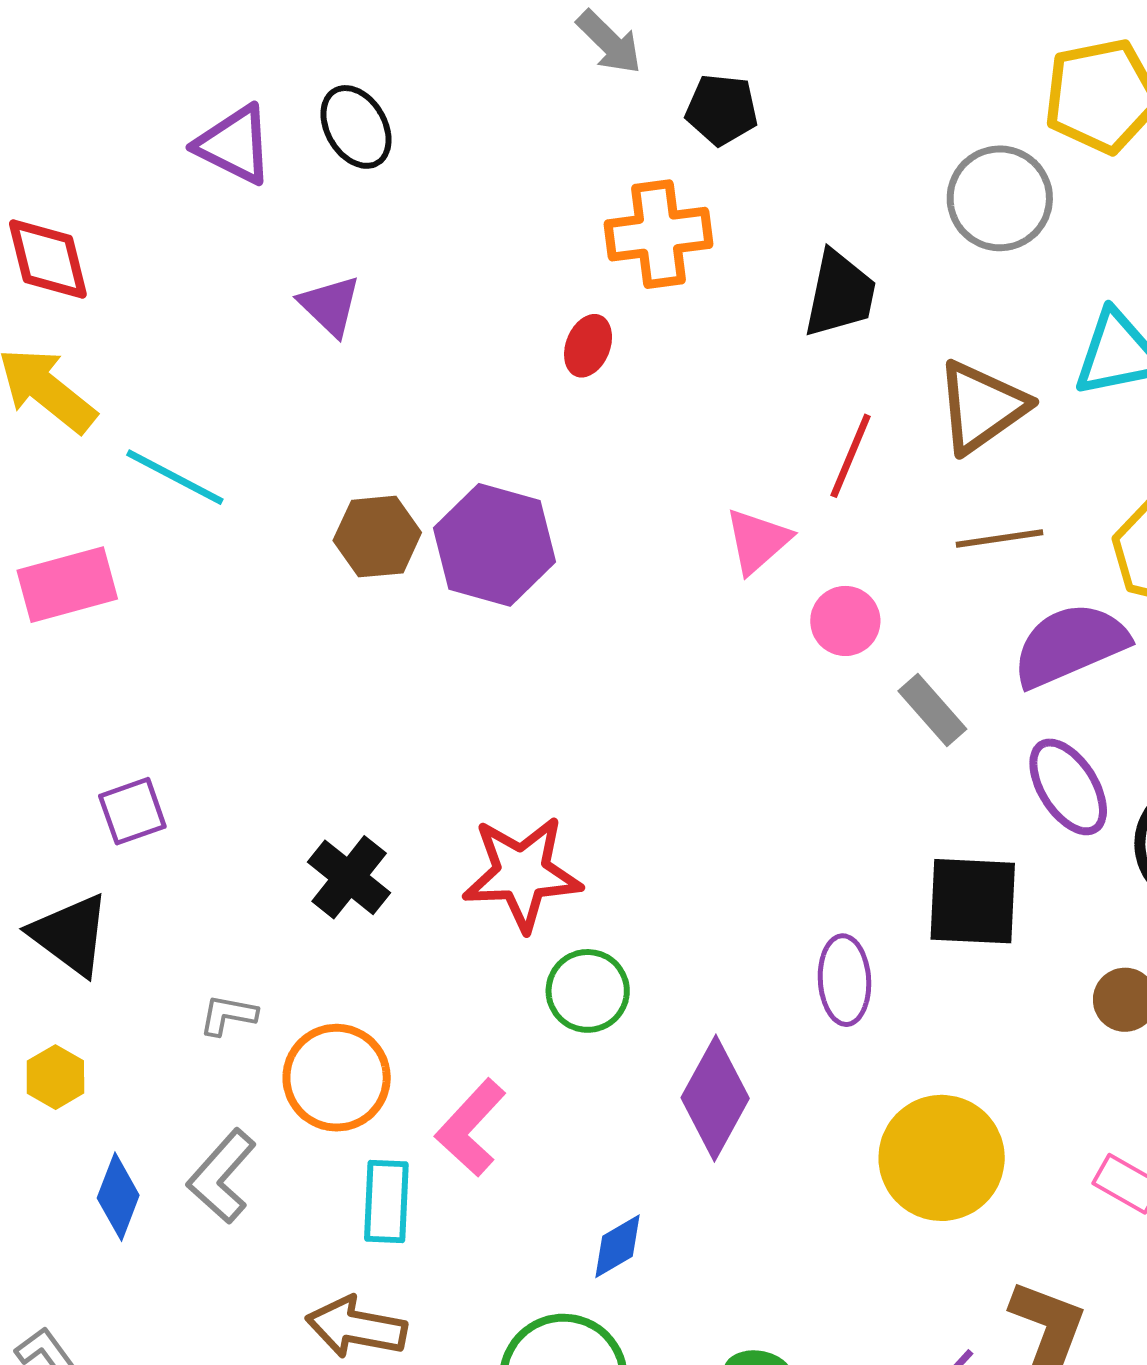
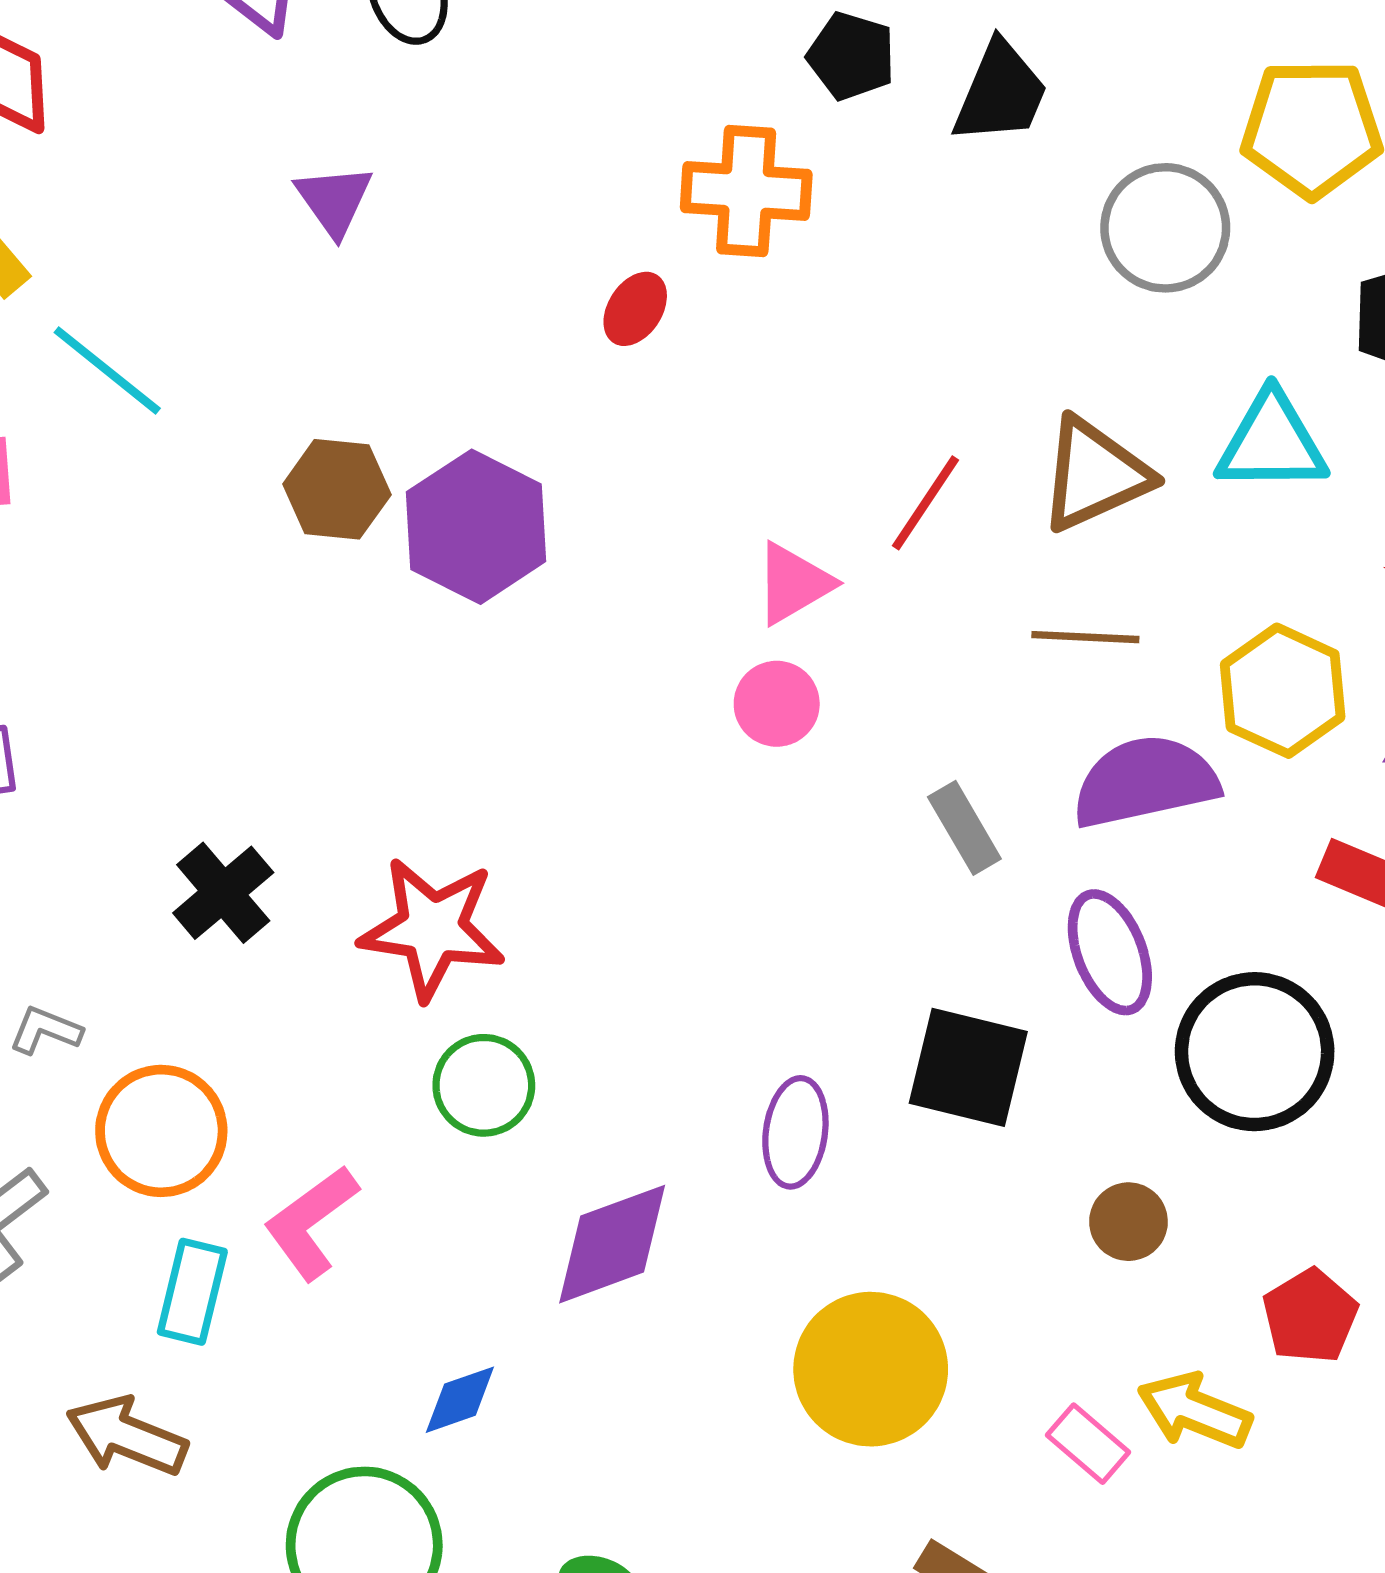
black trapezoid: (840, 294) -> (1001, 93), moved
pink circle: (845, 621) -> (777, 704), moved
purple diamond: (715, 1098) -> (612, 1244), turned 30

